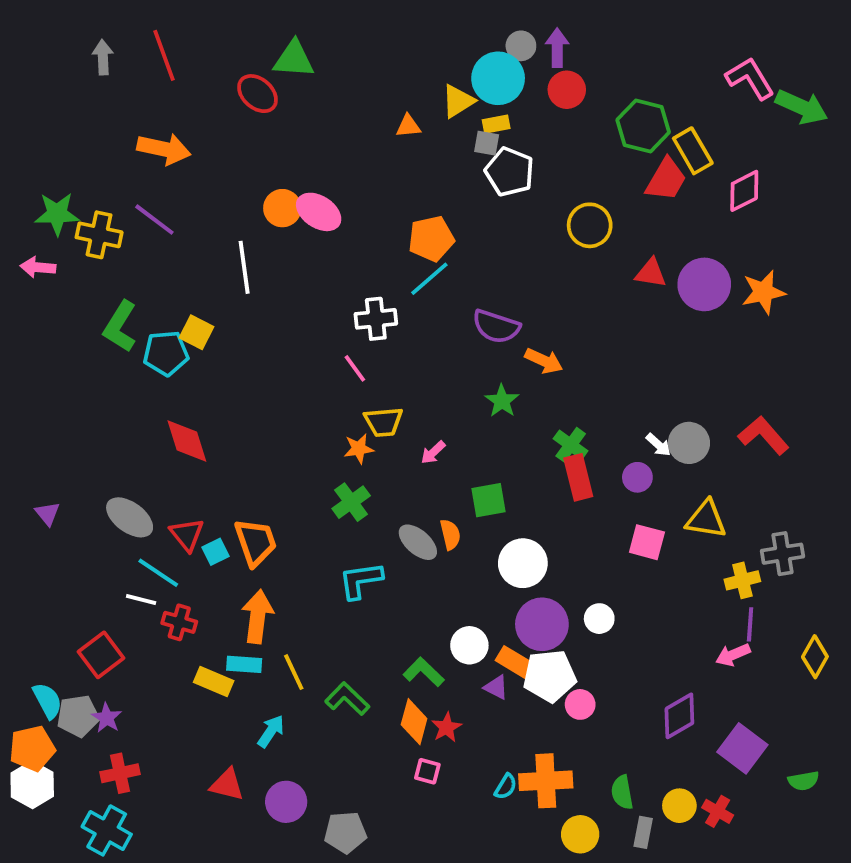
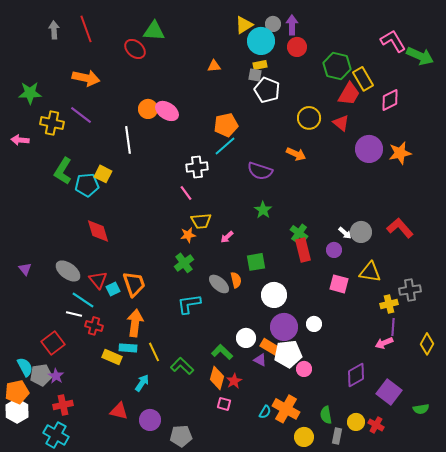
yellow triangle: (458, 101) -> (244, 25), moved
green star: (57, 214) -> (30, 93), moved
red triangle: (651, 273) -> (341, 123), moved, turned 30
orange arrow: (544, 361) -> (296, 154), moved
orange cross: (546, 781) -> (286, 409), turned 32

